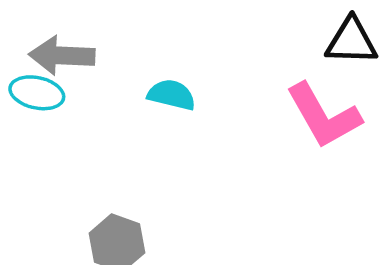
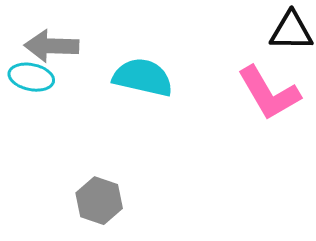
cyan semicircle: (172, 95) -> (143, 77), size x1.5

